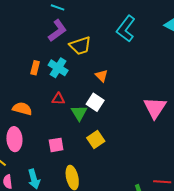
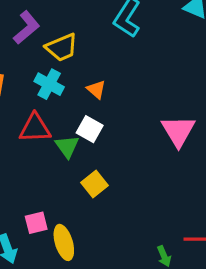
cyan cross: (58, 68) -> (49, 84), moved
red triangle: (58, 99) -> (35, 128), size x1.6
pink square: (56, 145) -> (36, 223), moved

